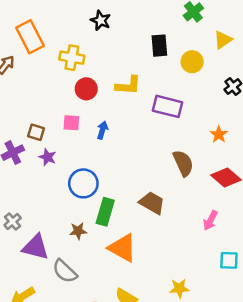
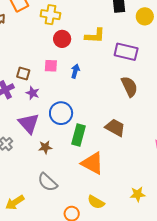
brown semicircle: (183, 163) -> (129, 87), moved
brown star: (78, 231) -> (45, 147), moved
purple triangle: (36, 247) -> (29, 123), moved, turned 35

